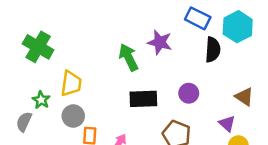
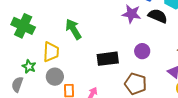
purple star: (160, 42) -> (131, 14), moved
black semicircle: (213, 50) -> (158, 16), turned -66
green arrow: (128, 57) -> (73, 29), moved

